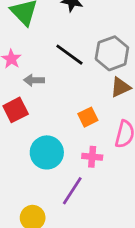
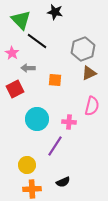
black line: (69, 55) -> (37, 41), moved
orange square: (88, 117) -> (55, 80), moved, turned 32

